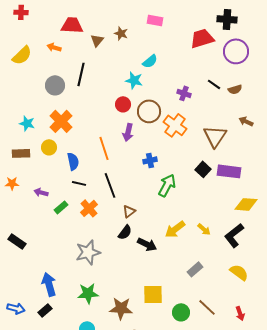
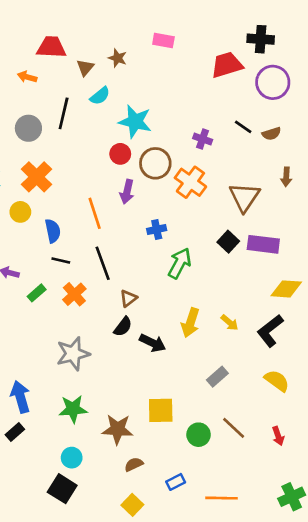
cyan semicircle: (150, 61) -> (100, 96), moved
cyan star: (134, 80) -> (135, 121), size x1.4
brown arrow: (246, 121) -> (286, 177), turned -112
yellow arrow: (175, 229) -> (190, 323), turned -35

